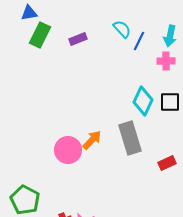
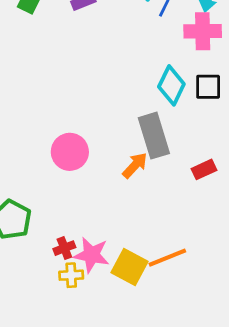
pink cross: (166, 61) -> (203, 31), size x1.5
orange arrow: (92, 140) -> (135, 165), moved

